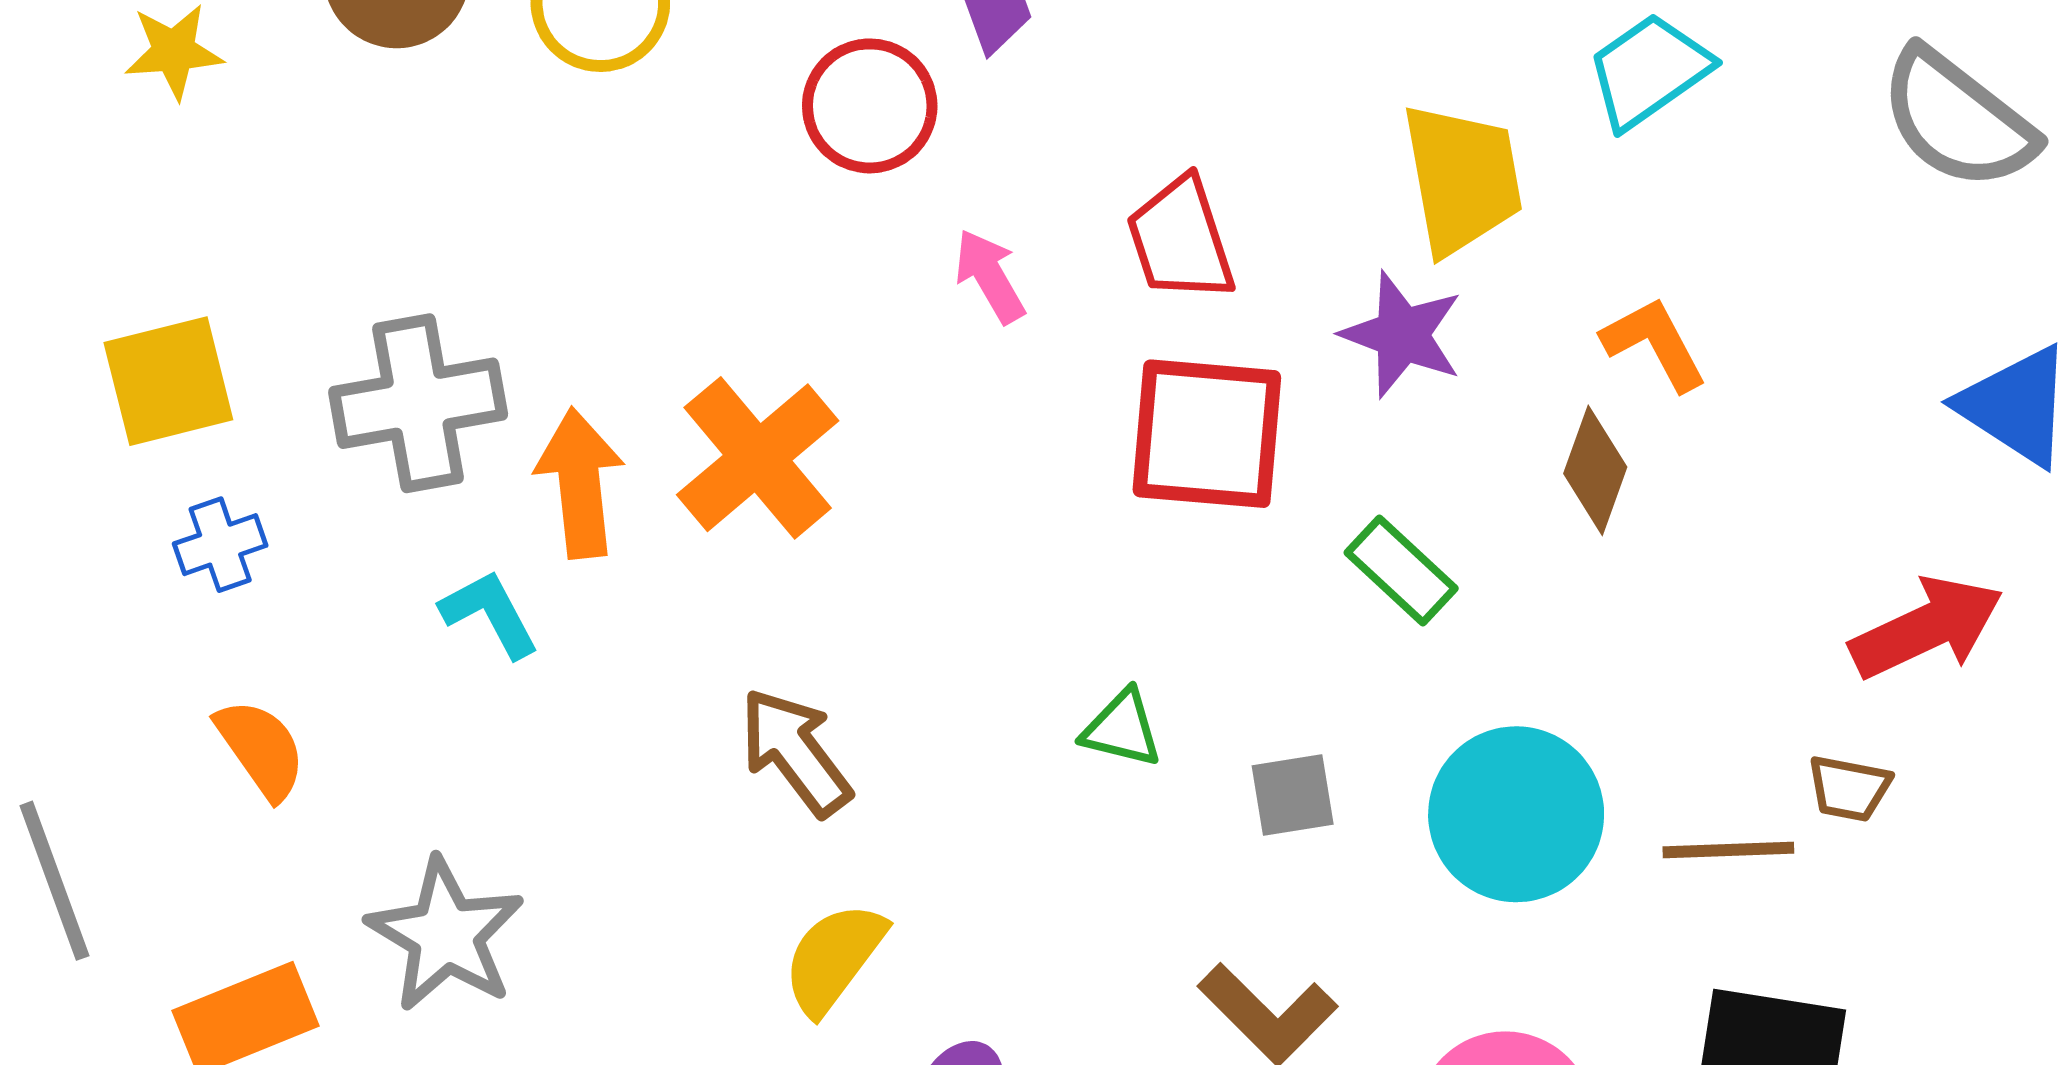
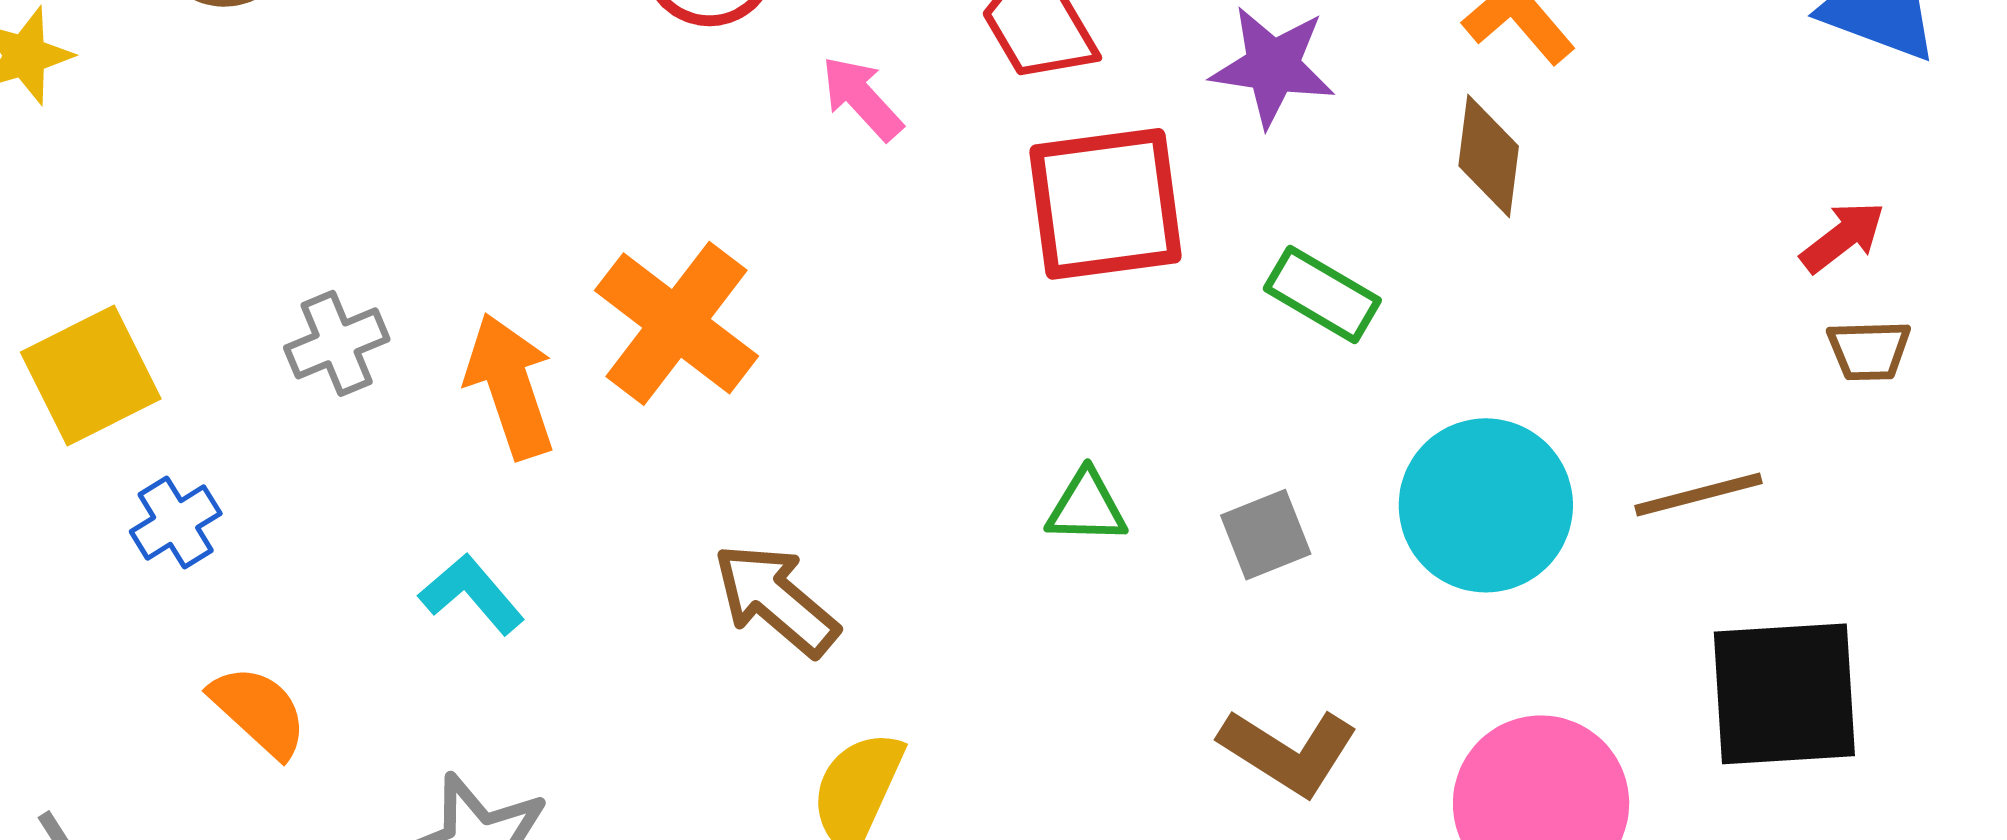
gray cross: (418, 403) -> (337, 343), size x0.6
cyan L-shape: (490, 614) -> (472, 594), moved
red arrow: (1927, 628) -> (1843, 237), size x0.6
brown trapezoid: (1849, 788) -> (1869, 350), moved

